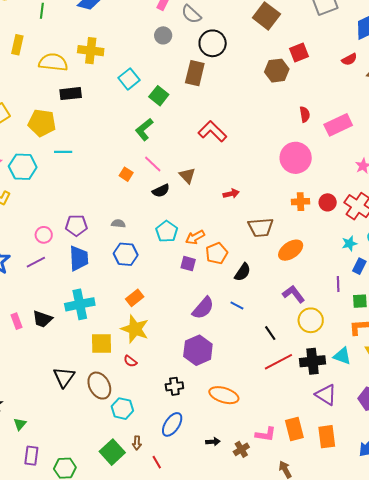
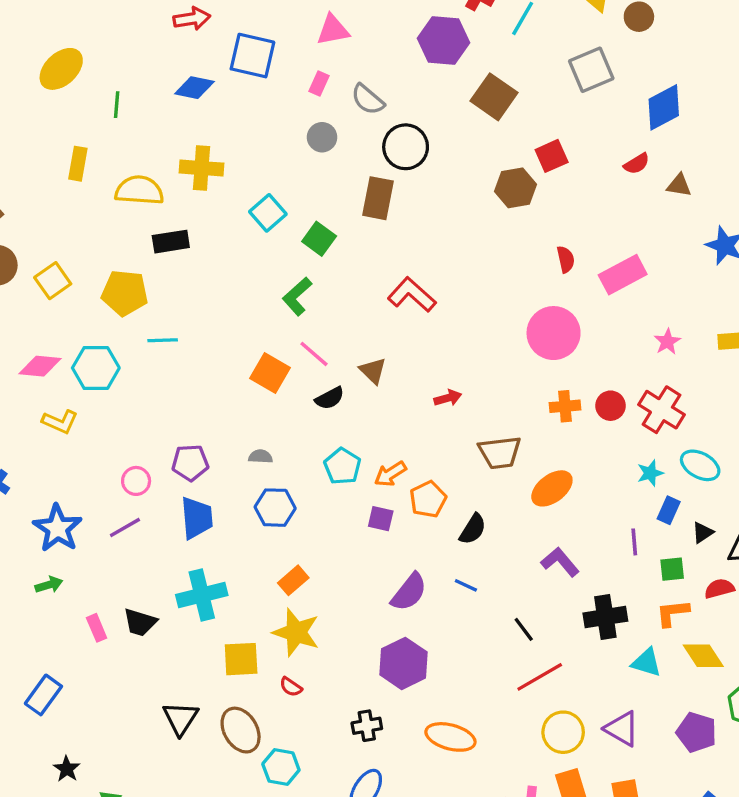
orange square: (126, 174) -> (270, 373), size x1.6
yellow circle: (311, 320) -> (563, 732), moved
black cross: (312, 361) -> (605, 617), moved

